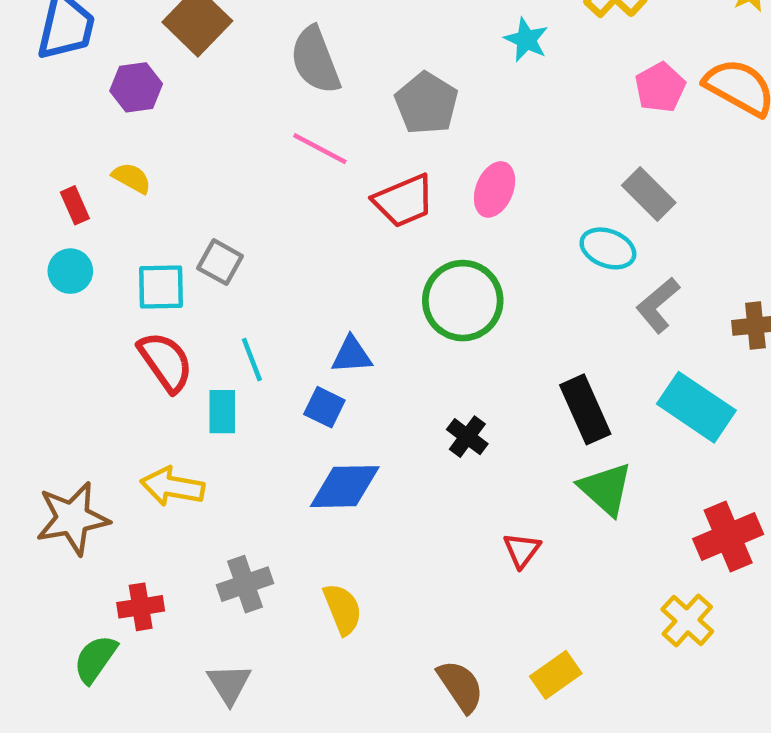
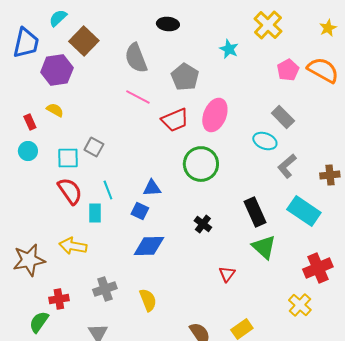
purple hexagon: (136, 87) -> (57, 70), size x1.4
pink ellipse: (495, 189) -> (215, 115), size x1.4

